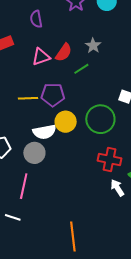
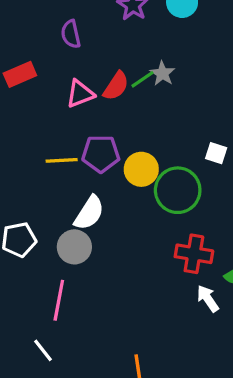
green line: (81, 69) -> (142, 79), moved
yellow circle: (66, 122) -> (141, 169), moved
white semicircle: (44, 132) -> (89, 213), turned -45
white line: (13, 217) -> (43, 350), turned 35

